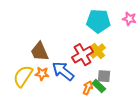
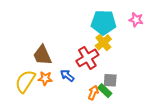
yellow cross: (98, 51) -> (103, 42), moved
blue arrow: (63, 71) -> (67, 76), size x0.6

